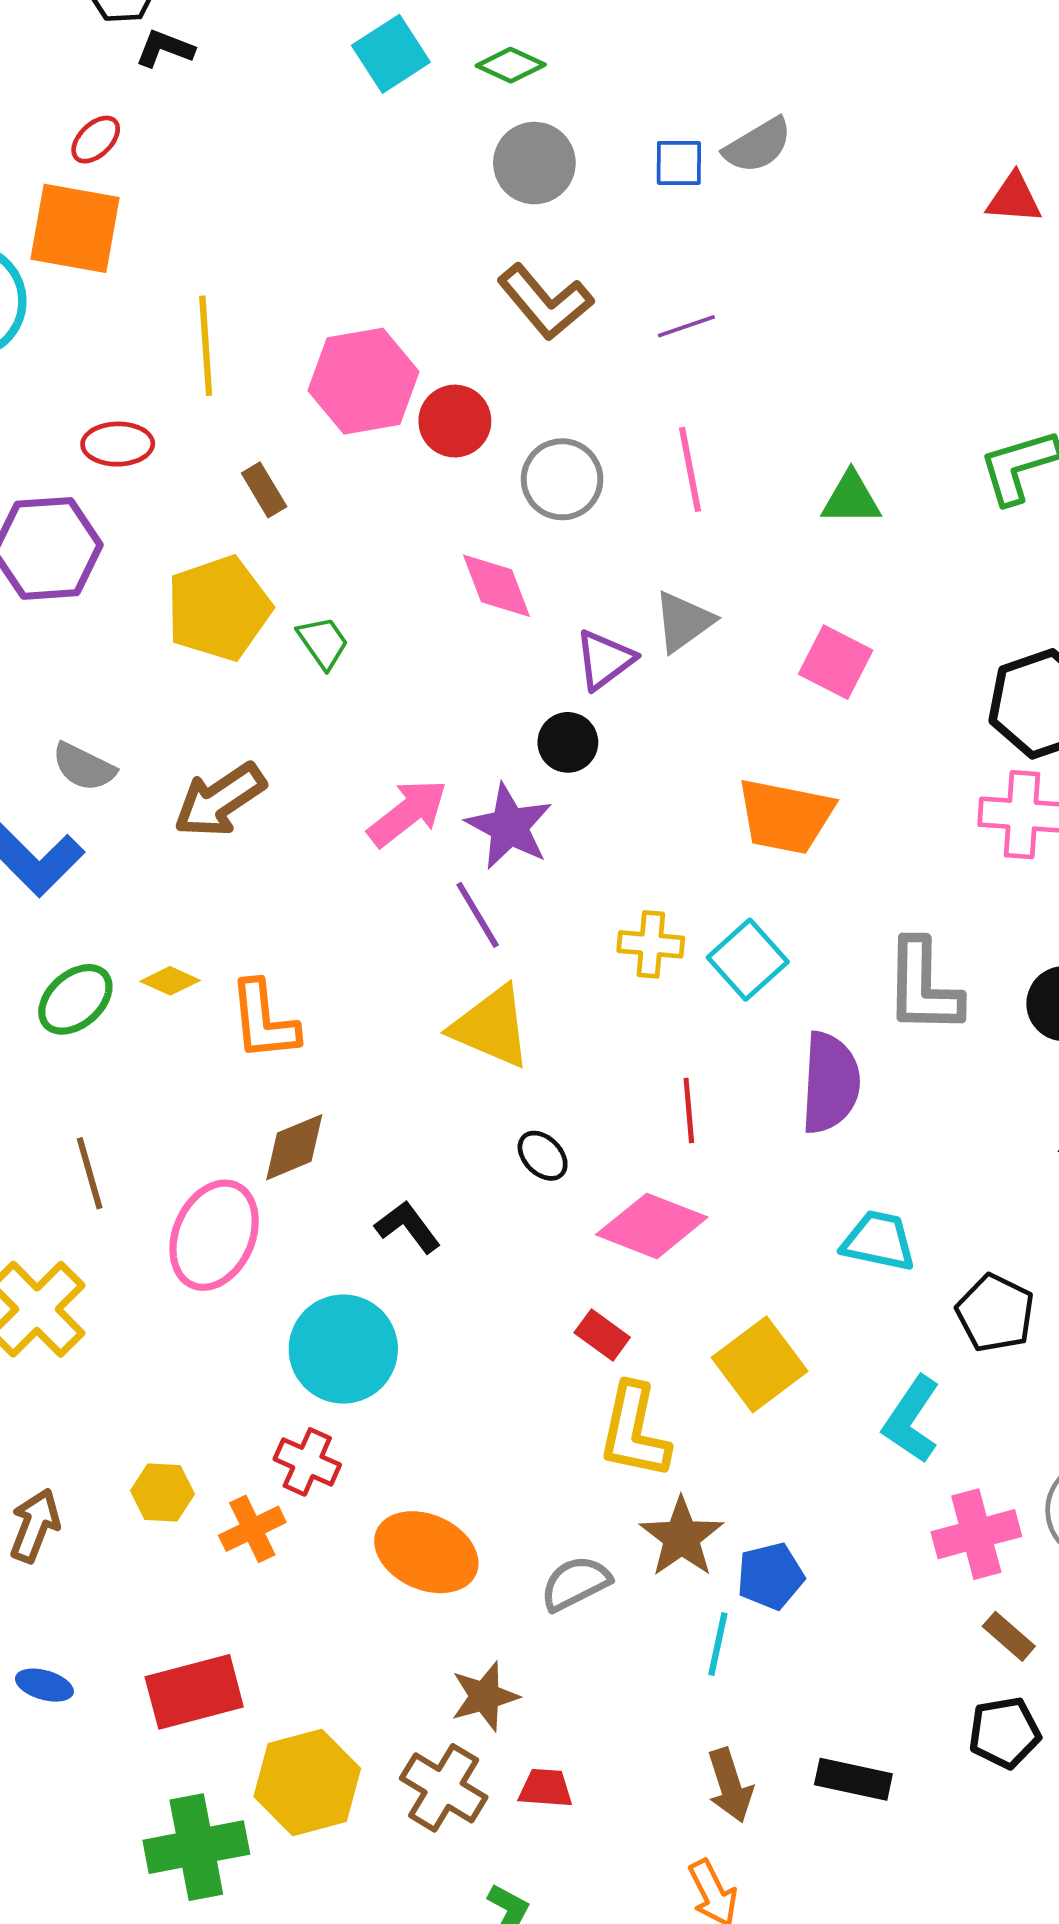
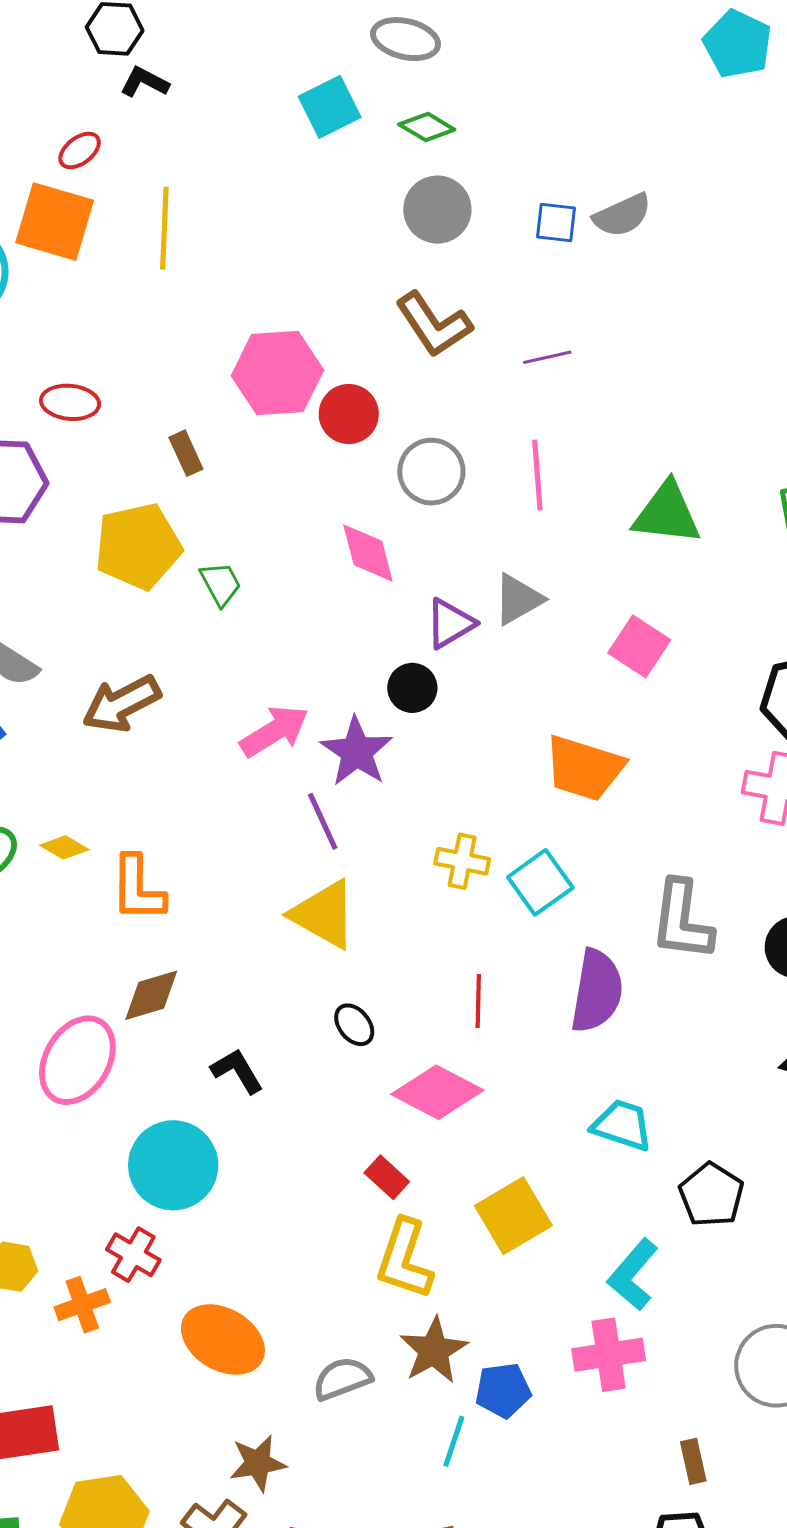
yellow line: (206, 346) -> (164, 228), moved
green triangle: (851, 498) -> (667, 513), size x1.4
pink cross: (976, 1534) -> (609, 1355), moved
brown rectangle: (1009, 1636) -> (693, 1461), turned 30

